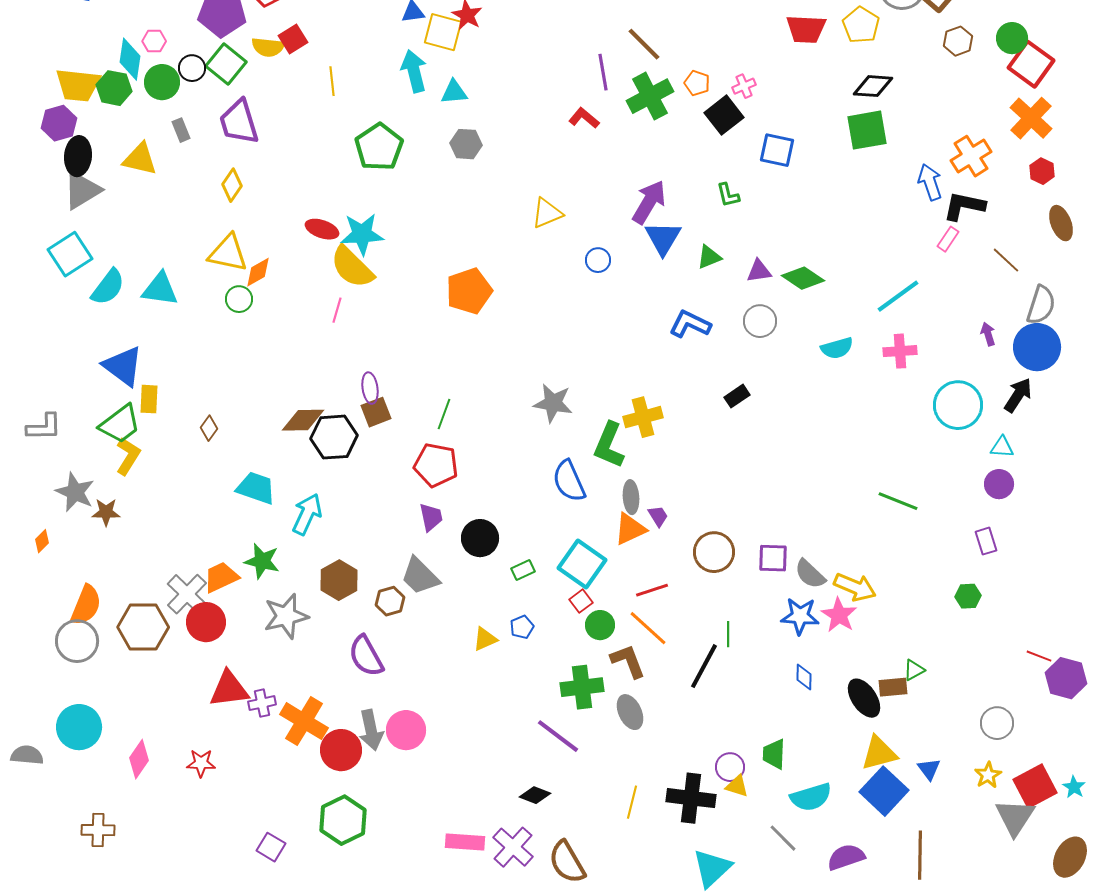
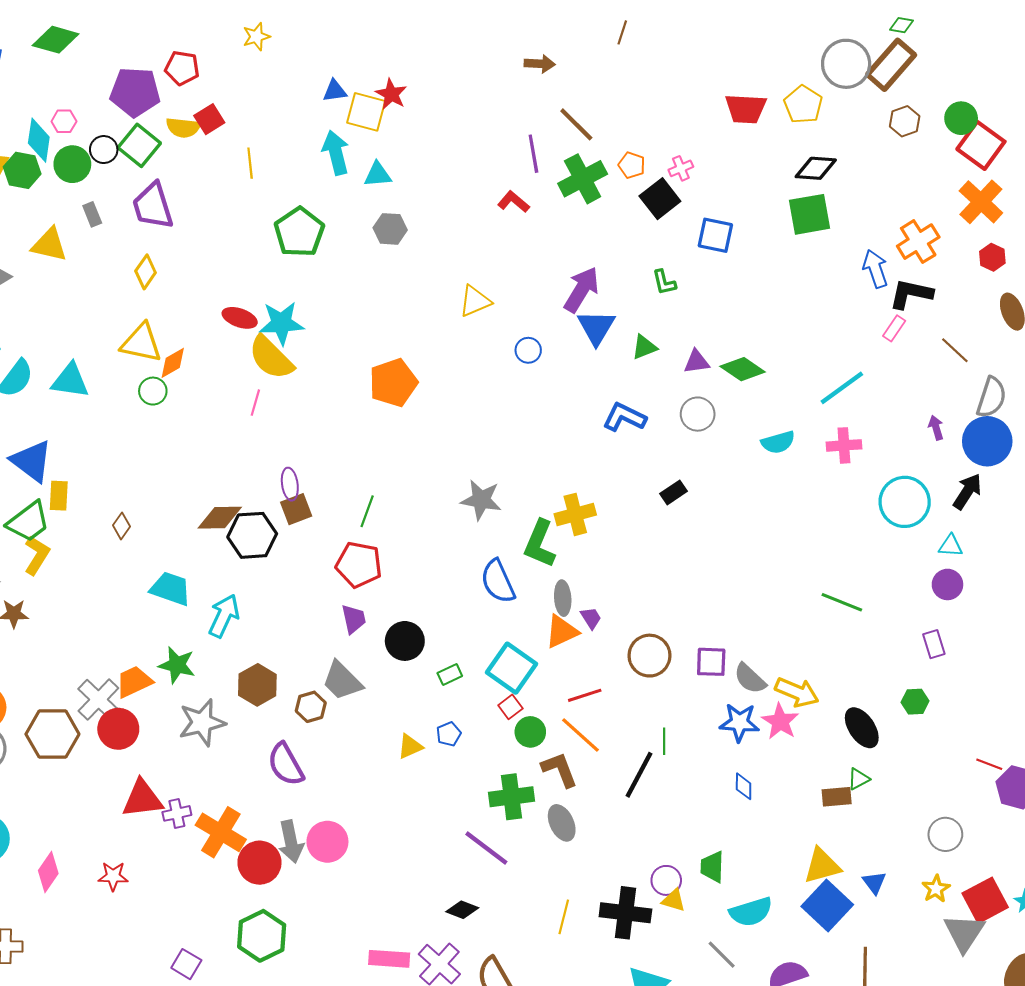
black ellipse: (864, 698) -> (862, 728), moved

